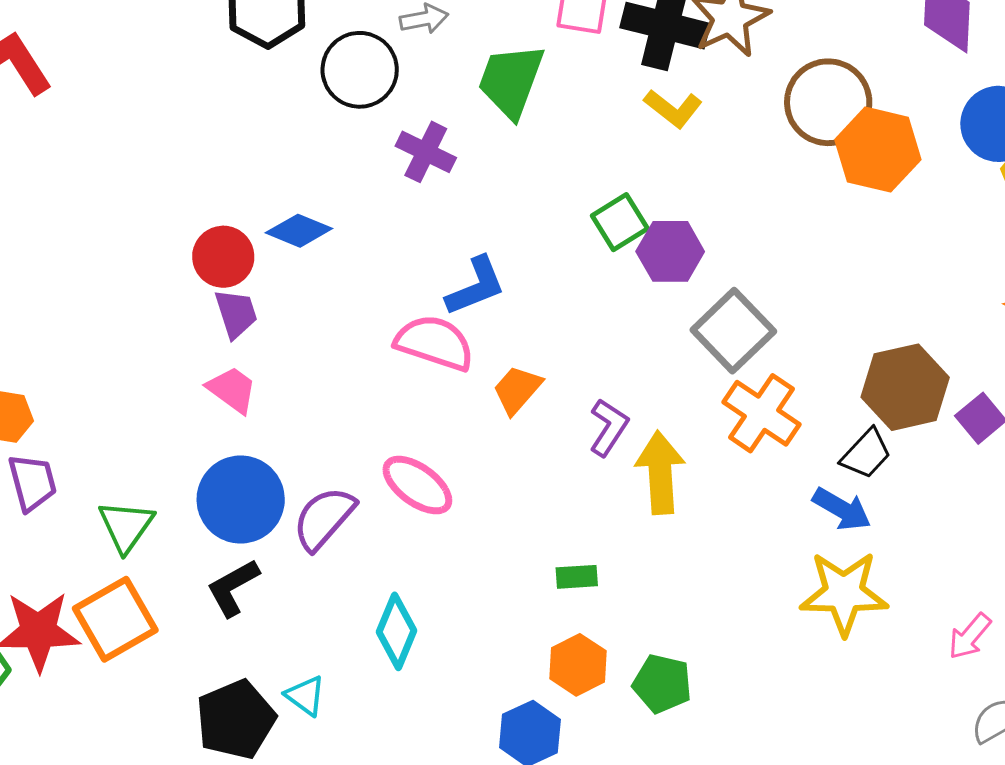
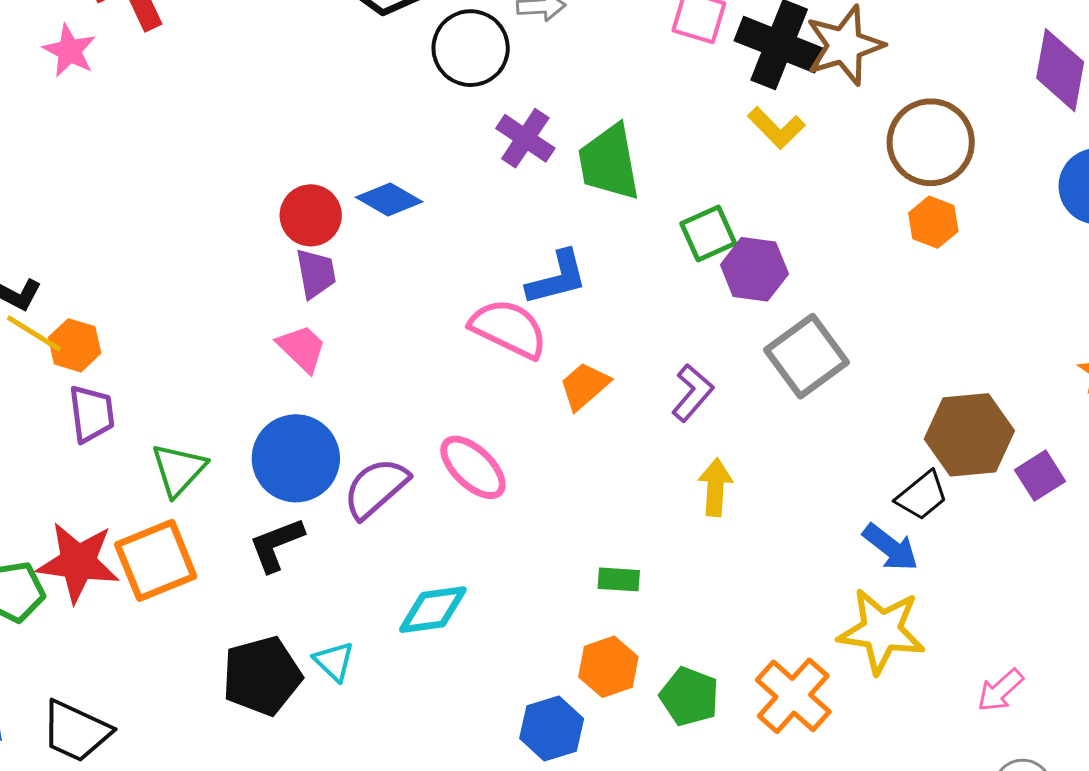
green trapezoid: (511, 81) -> (609, 162), moved, turned -38
orange hexagon: (878, 150) -> (933, 222), moved, size x0.6
orange cross: (761, 413) -> (793, 696), moved
purple L-shape: (609, 427) -> (692, 393), moved
yellow arrow: (660, 473) -> (715, 487), size x0.7
cyan diamond: (396, 631) -> (433, 610), turned 52

